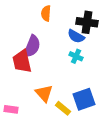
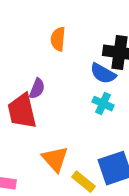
purple semicircle: (32, 46) -> (37, 89), size x0.6

